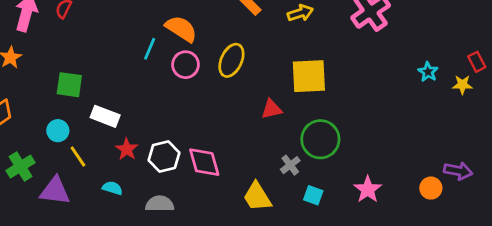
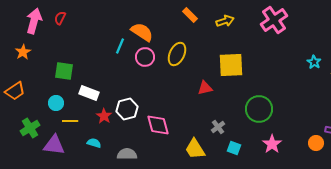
green circle: (320, 139) -> (259, 109), moved
yellow line: (78, 156) -> (70, 121), turned -56
white hexagon: (164, 156) -> (127, 109), moved

